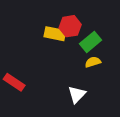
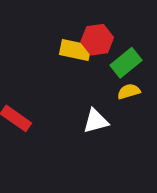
white triangle: (77, 94) -> (96, 121), moved, turned 30

